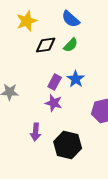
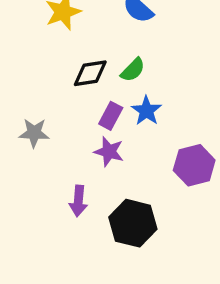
black diamond: (46, 45) -> (90, 73), moved
green semicircle: (71, 45) -> (133, 70), moved

